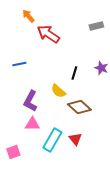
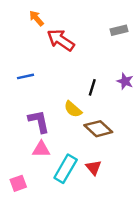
purple L-shape: (30, 101) -> (39, 121), turned 140

